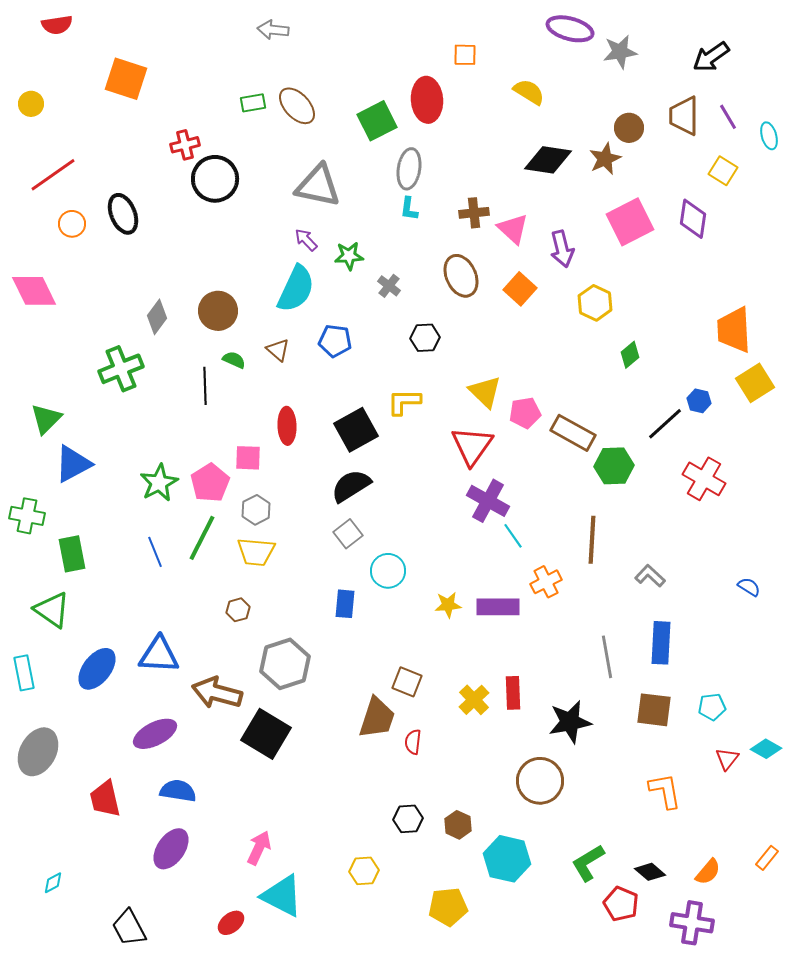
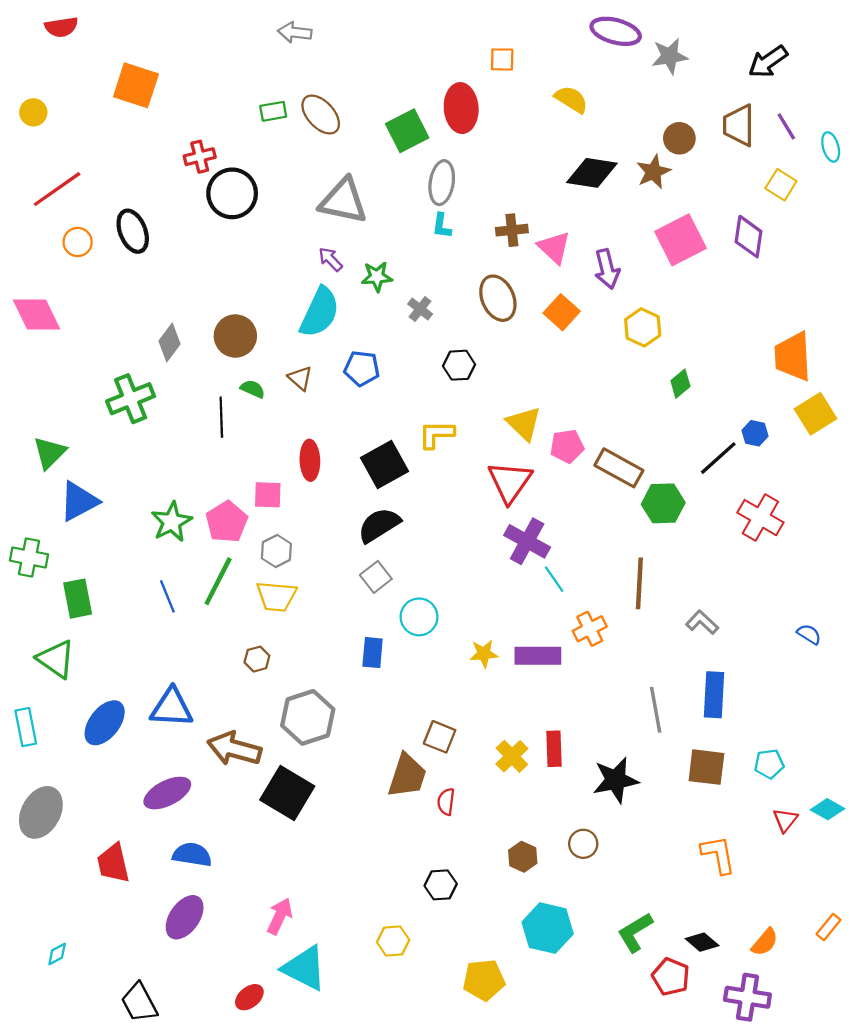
brown circle: (540, 781) -> (583, 844), size x0.6
brown hexagon: (458, 825) -> (523, 857), moved

